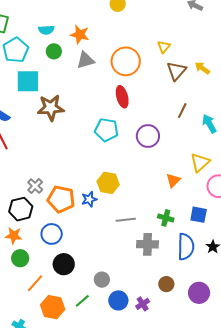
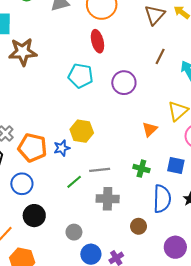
gray cross: (148, 244) -> (108, 199), moved
brown circle: (166, 284) -> (139, 226), moved
green line: (82, 301) -> (74, 182), moved

